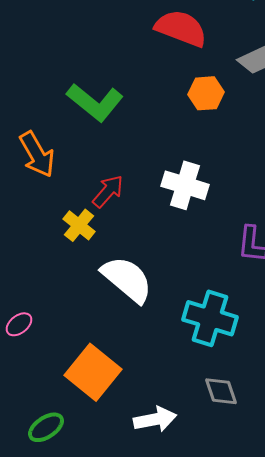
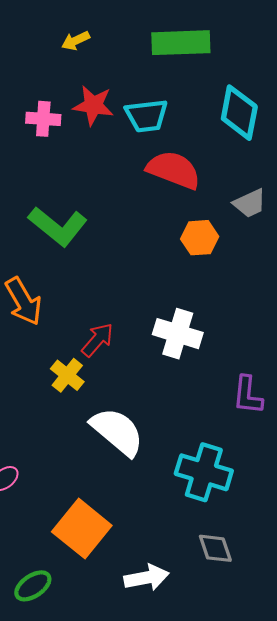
green L-shape: (95, 102) -> (58, 226), moved

